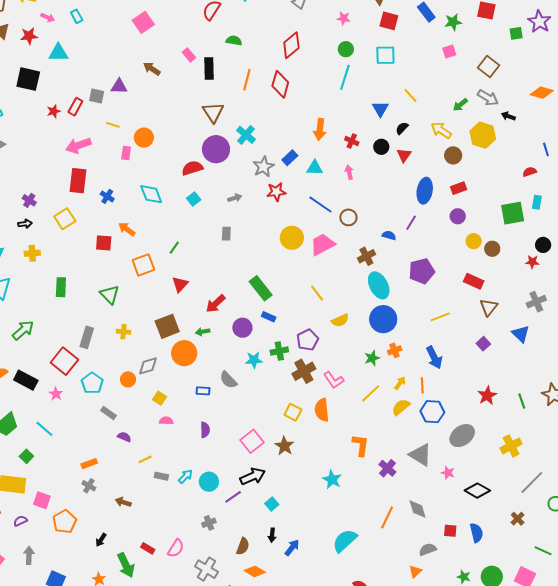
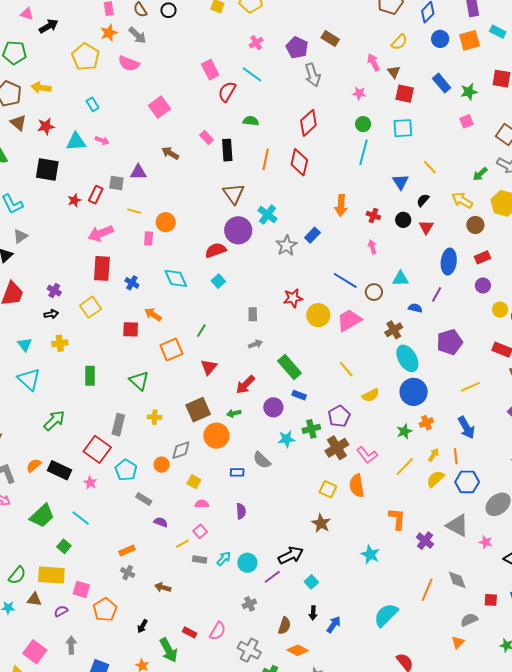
pink arrow: (48, 17) -> (102, 140), moved
cyan triangle: (315, 168) -> (400, 279), moved
red star: (276, 192) -> (293, 298), moved
gray arrow: (235, 198) -> (255, 344), moved
pink square: (252, 441) -> (200, 531), moved, size x0.6

